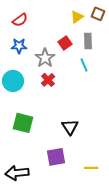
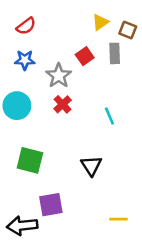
brown square: (98, 14) -> (128, 30), moved
cyan line: (84, 65) -> (109, 116), moved
purple square: (56, 157) -> (51, 205), moved

